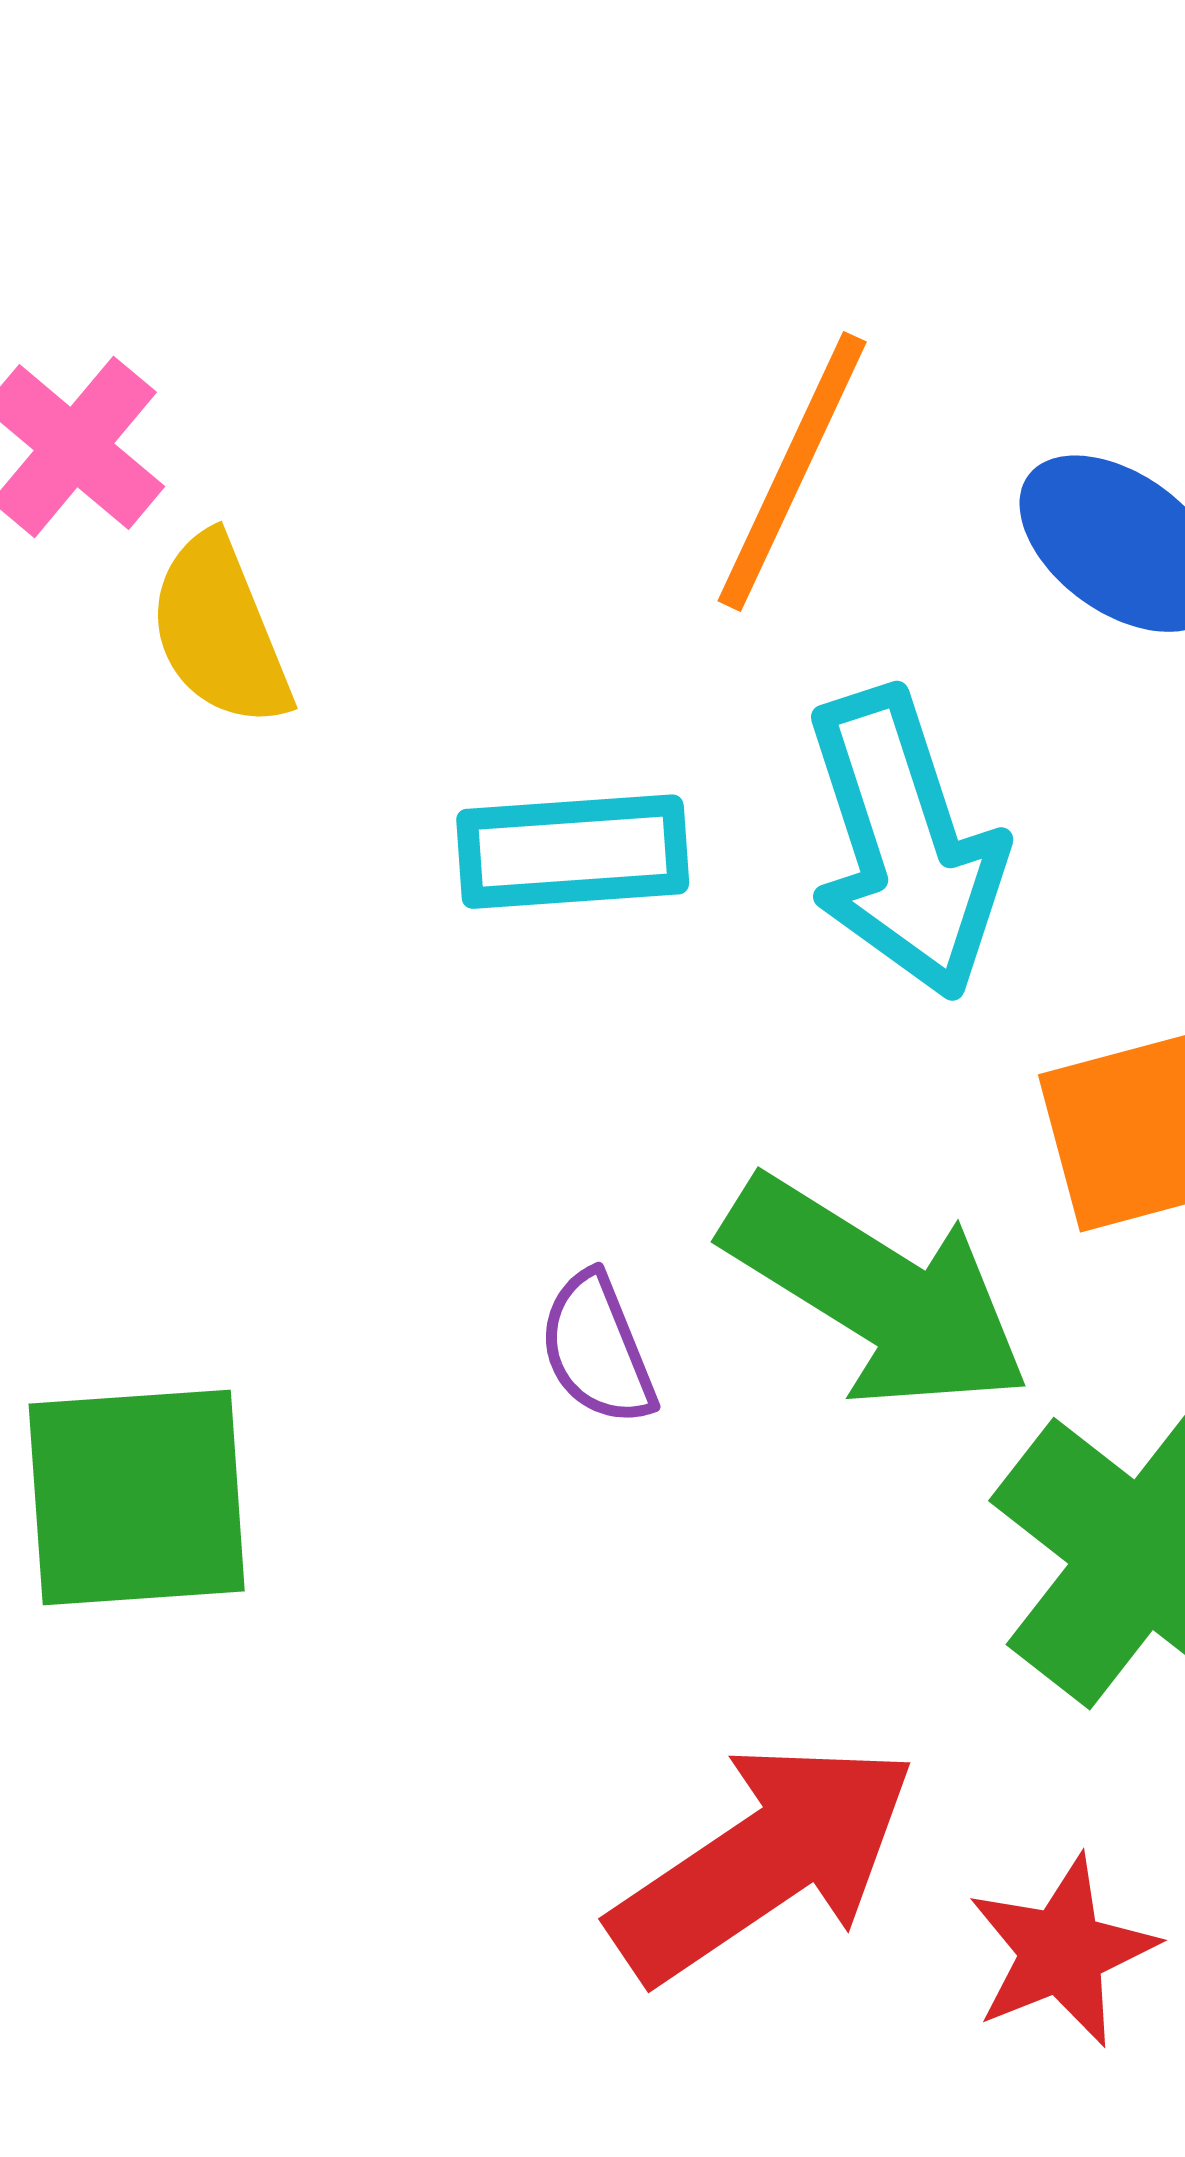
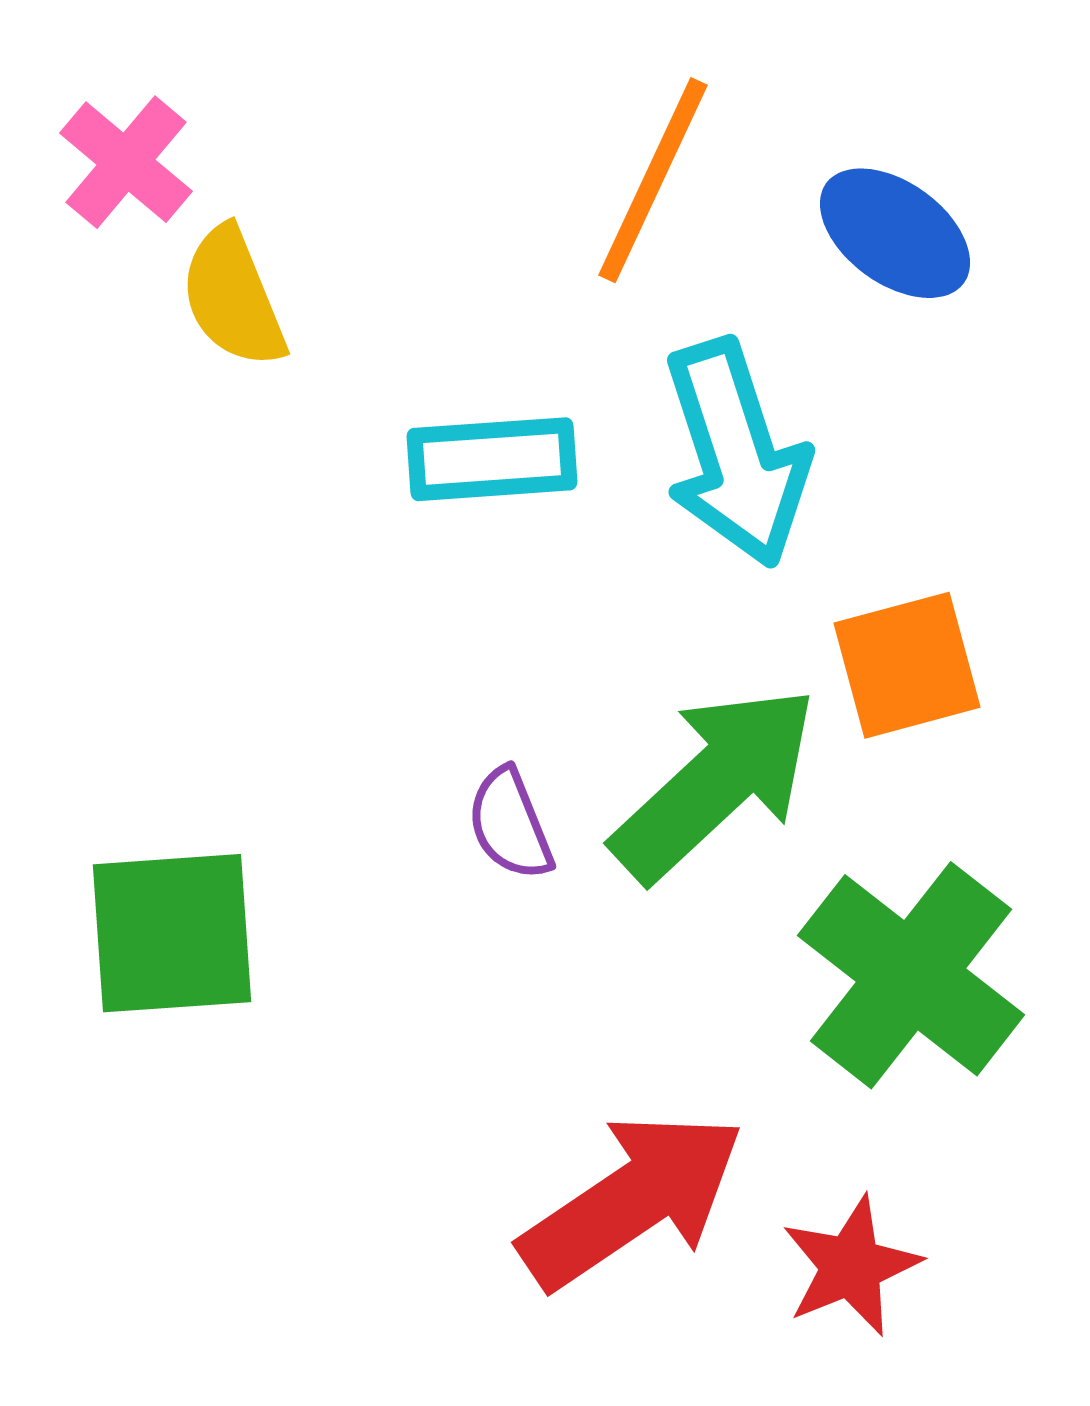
green arrow: (877, 1293) -> (715, 783), turned -75

